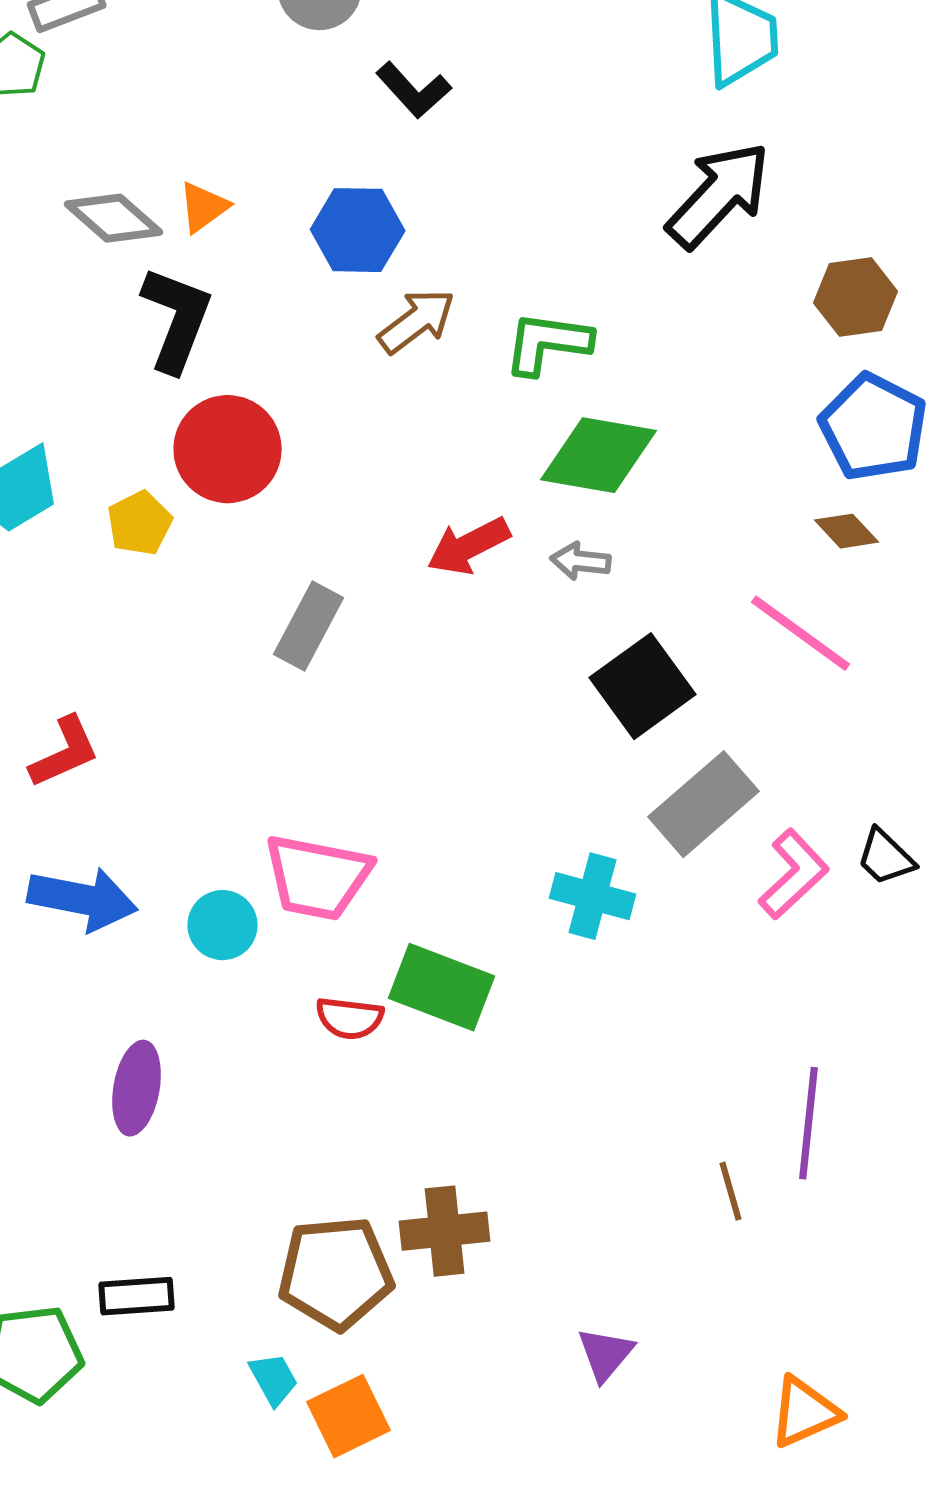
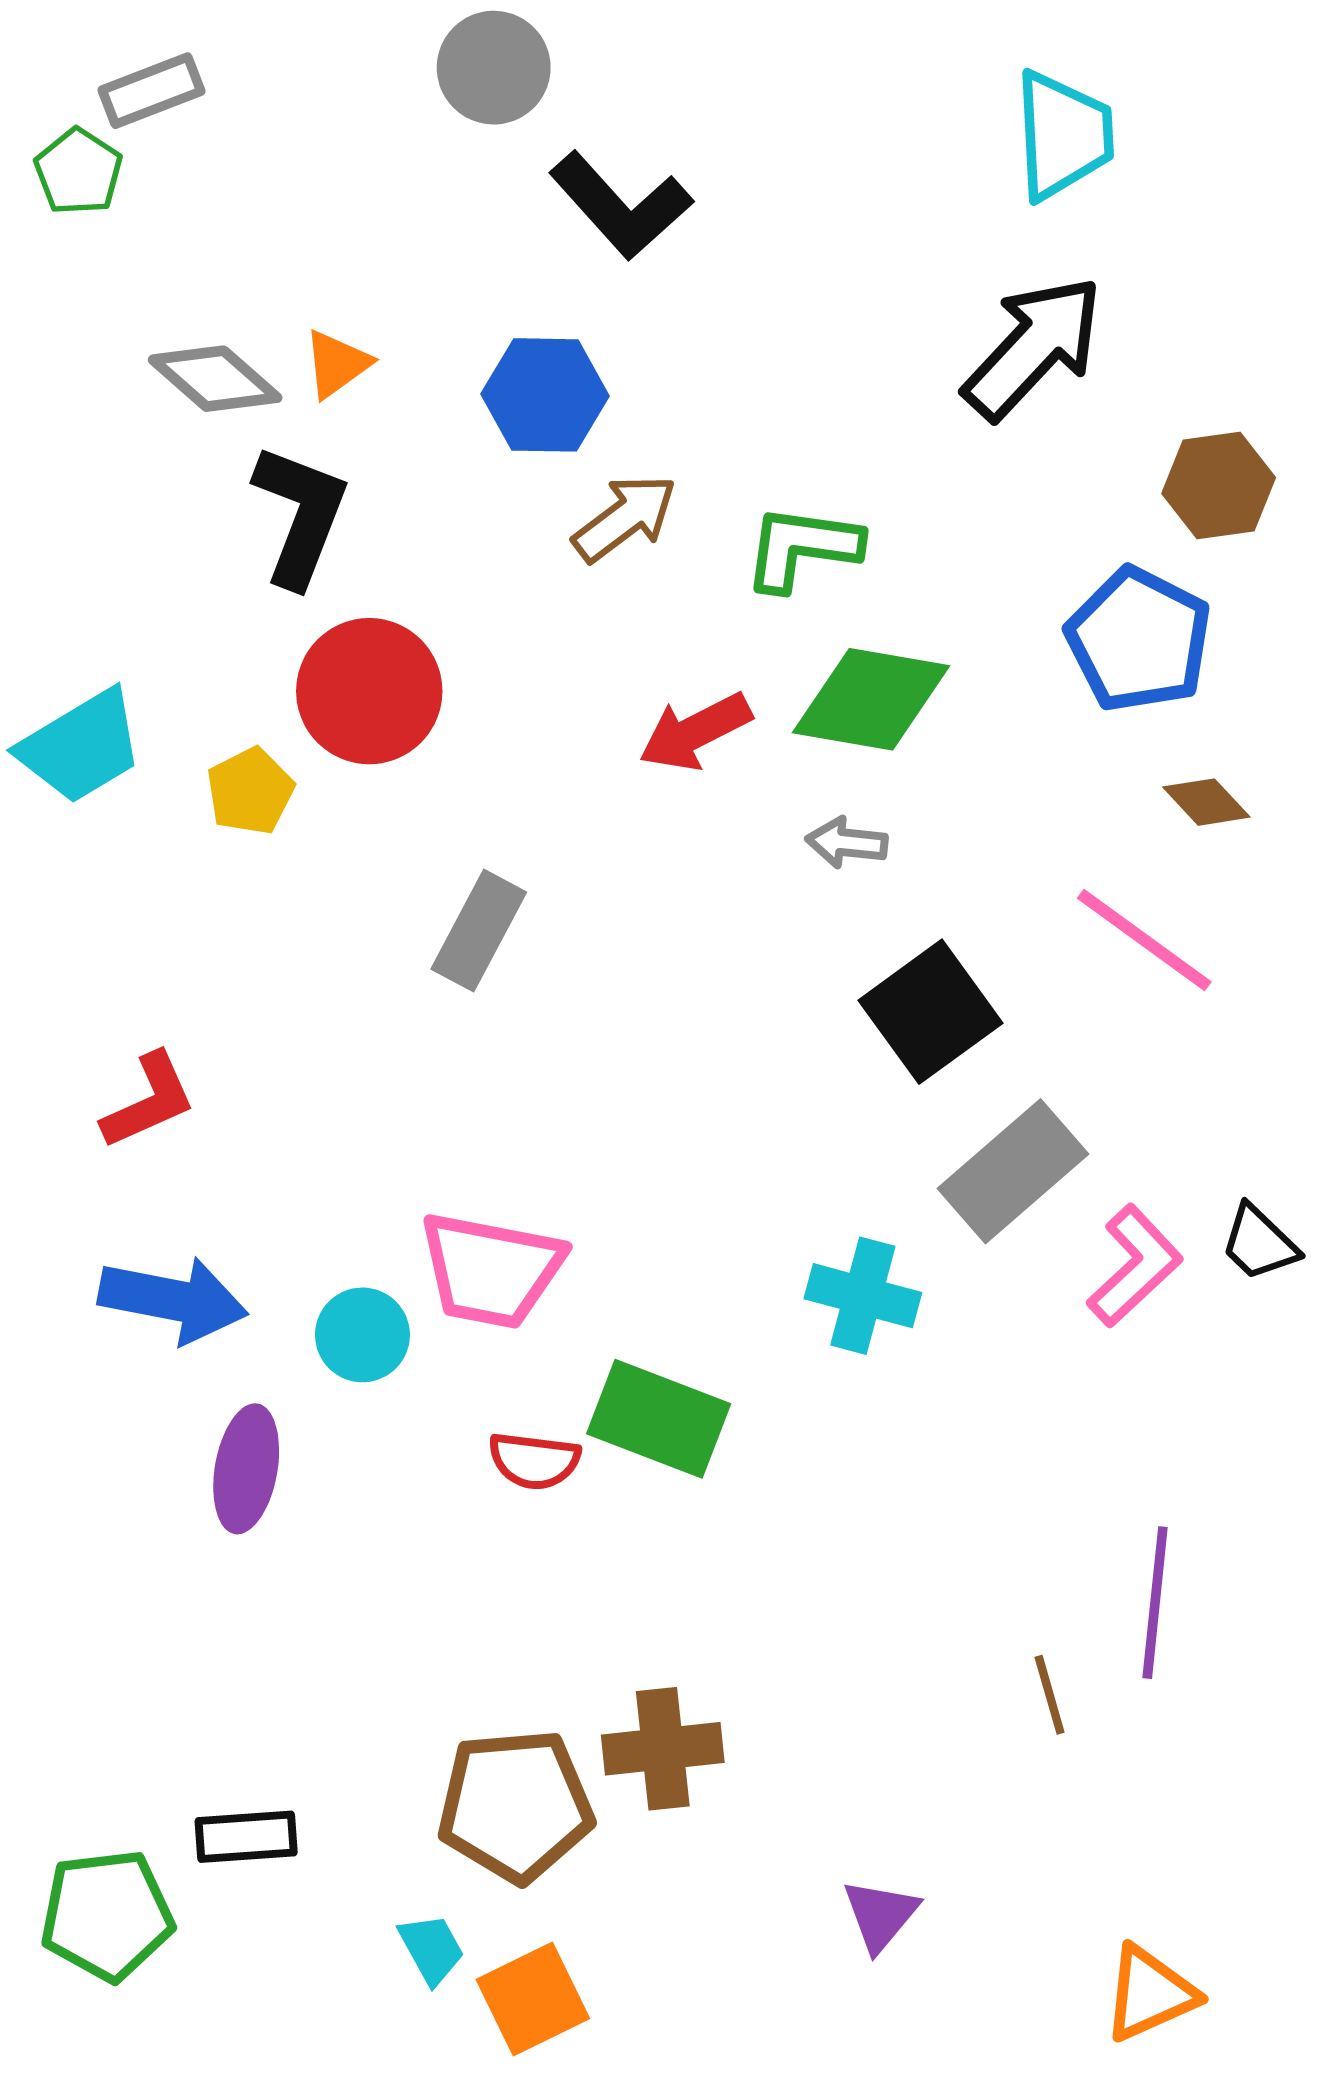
black L-shape: (414, 90) -> (621, 206), size x1.4
blue pentagon: (874, 427) -> (1139, 640), moved
red arrow: (469, 546) -> (695, 732), moved
purple ellipse: (137, 1088) -> (246, 1469), moved

